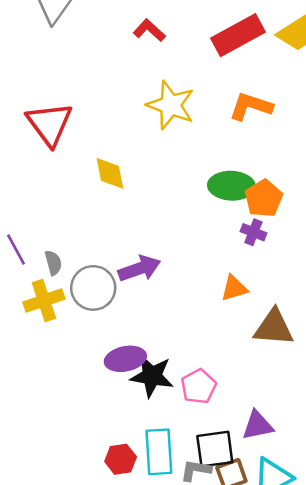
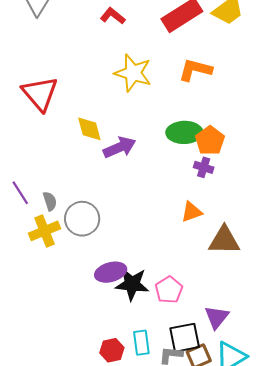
purple arrow: (139, 269) -> (120, 147), moved
purple triangle: (258, 425) -> (217, 317), turned -36
cyan rectangle: (159, 452) -> (141, 343), size x0.7

